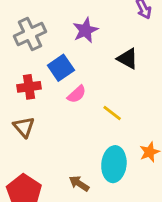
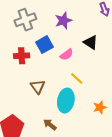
pink semicircle: (77, 94) -> (67, 55), moved
brown triangle: (24, 127) -> (38, 87), moved
cyan ellipse: (114, 164) -> (66, 101), moved

